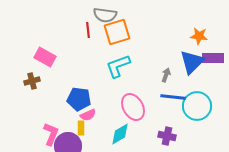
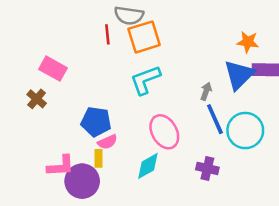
brown cross: (32, 81) -> (37, 99), turned -35
blue line: (173, 97) -> (215, 119), turned 60
pink L-shape: (51, 134) -> (61, 166), turned 65

